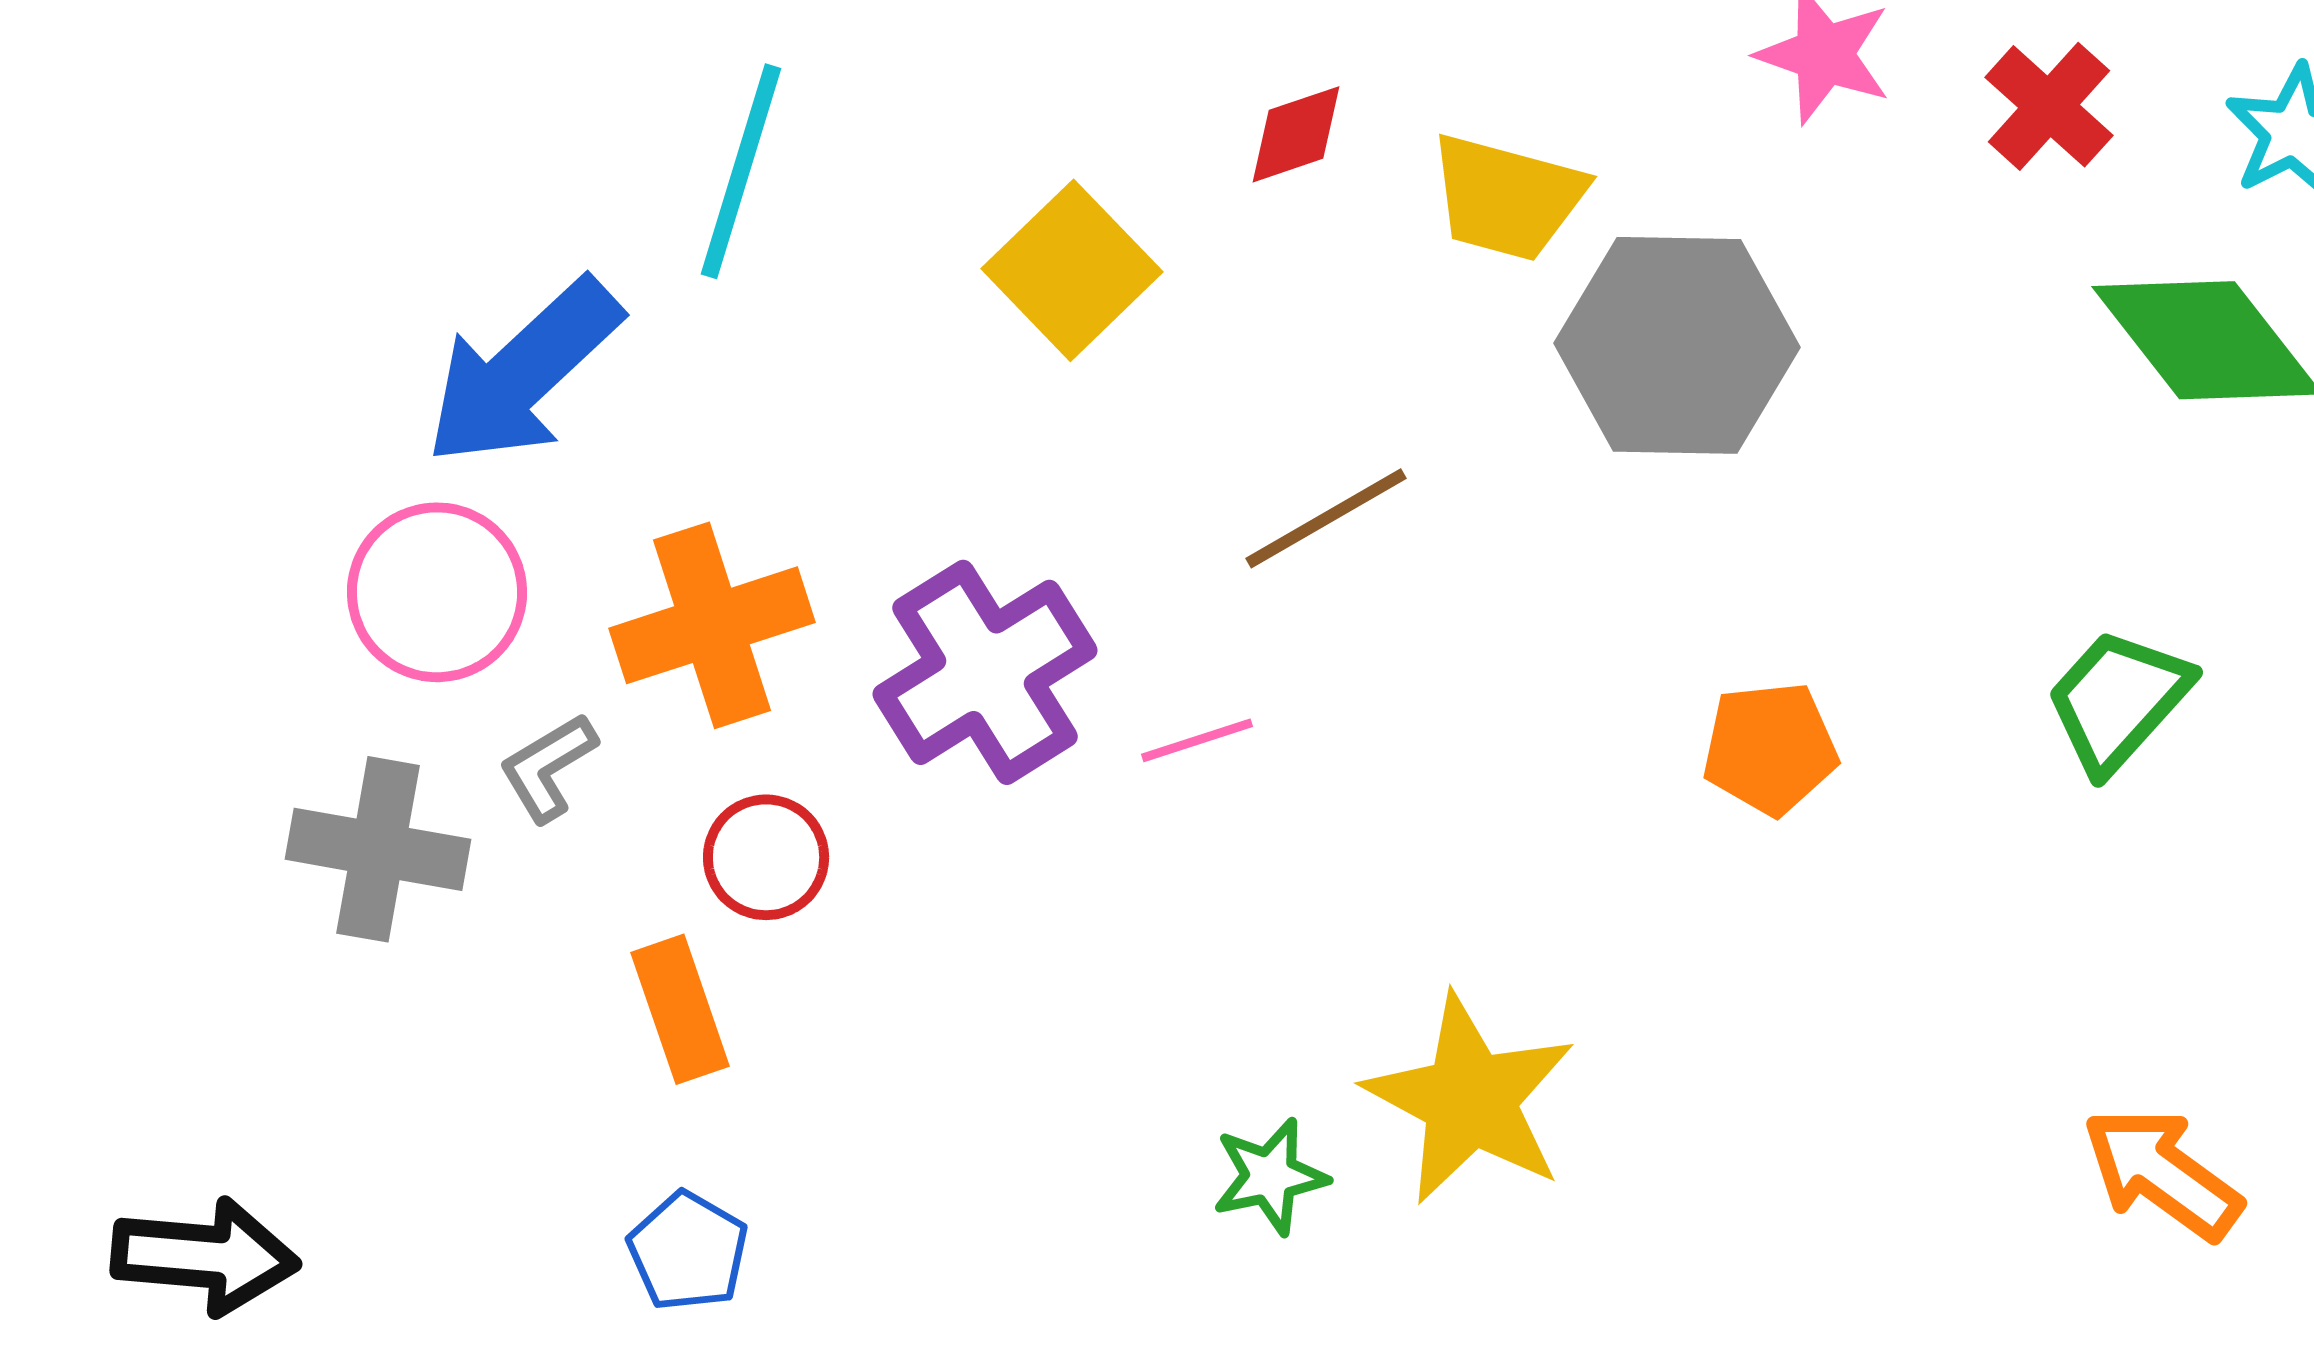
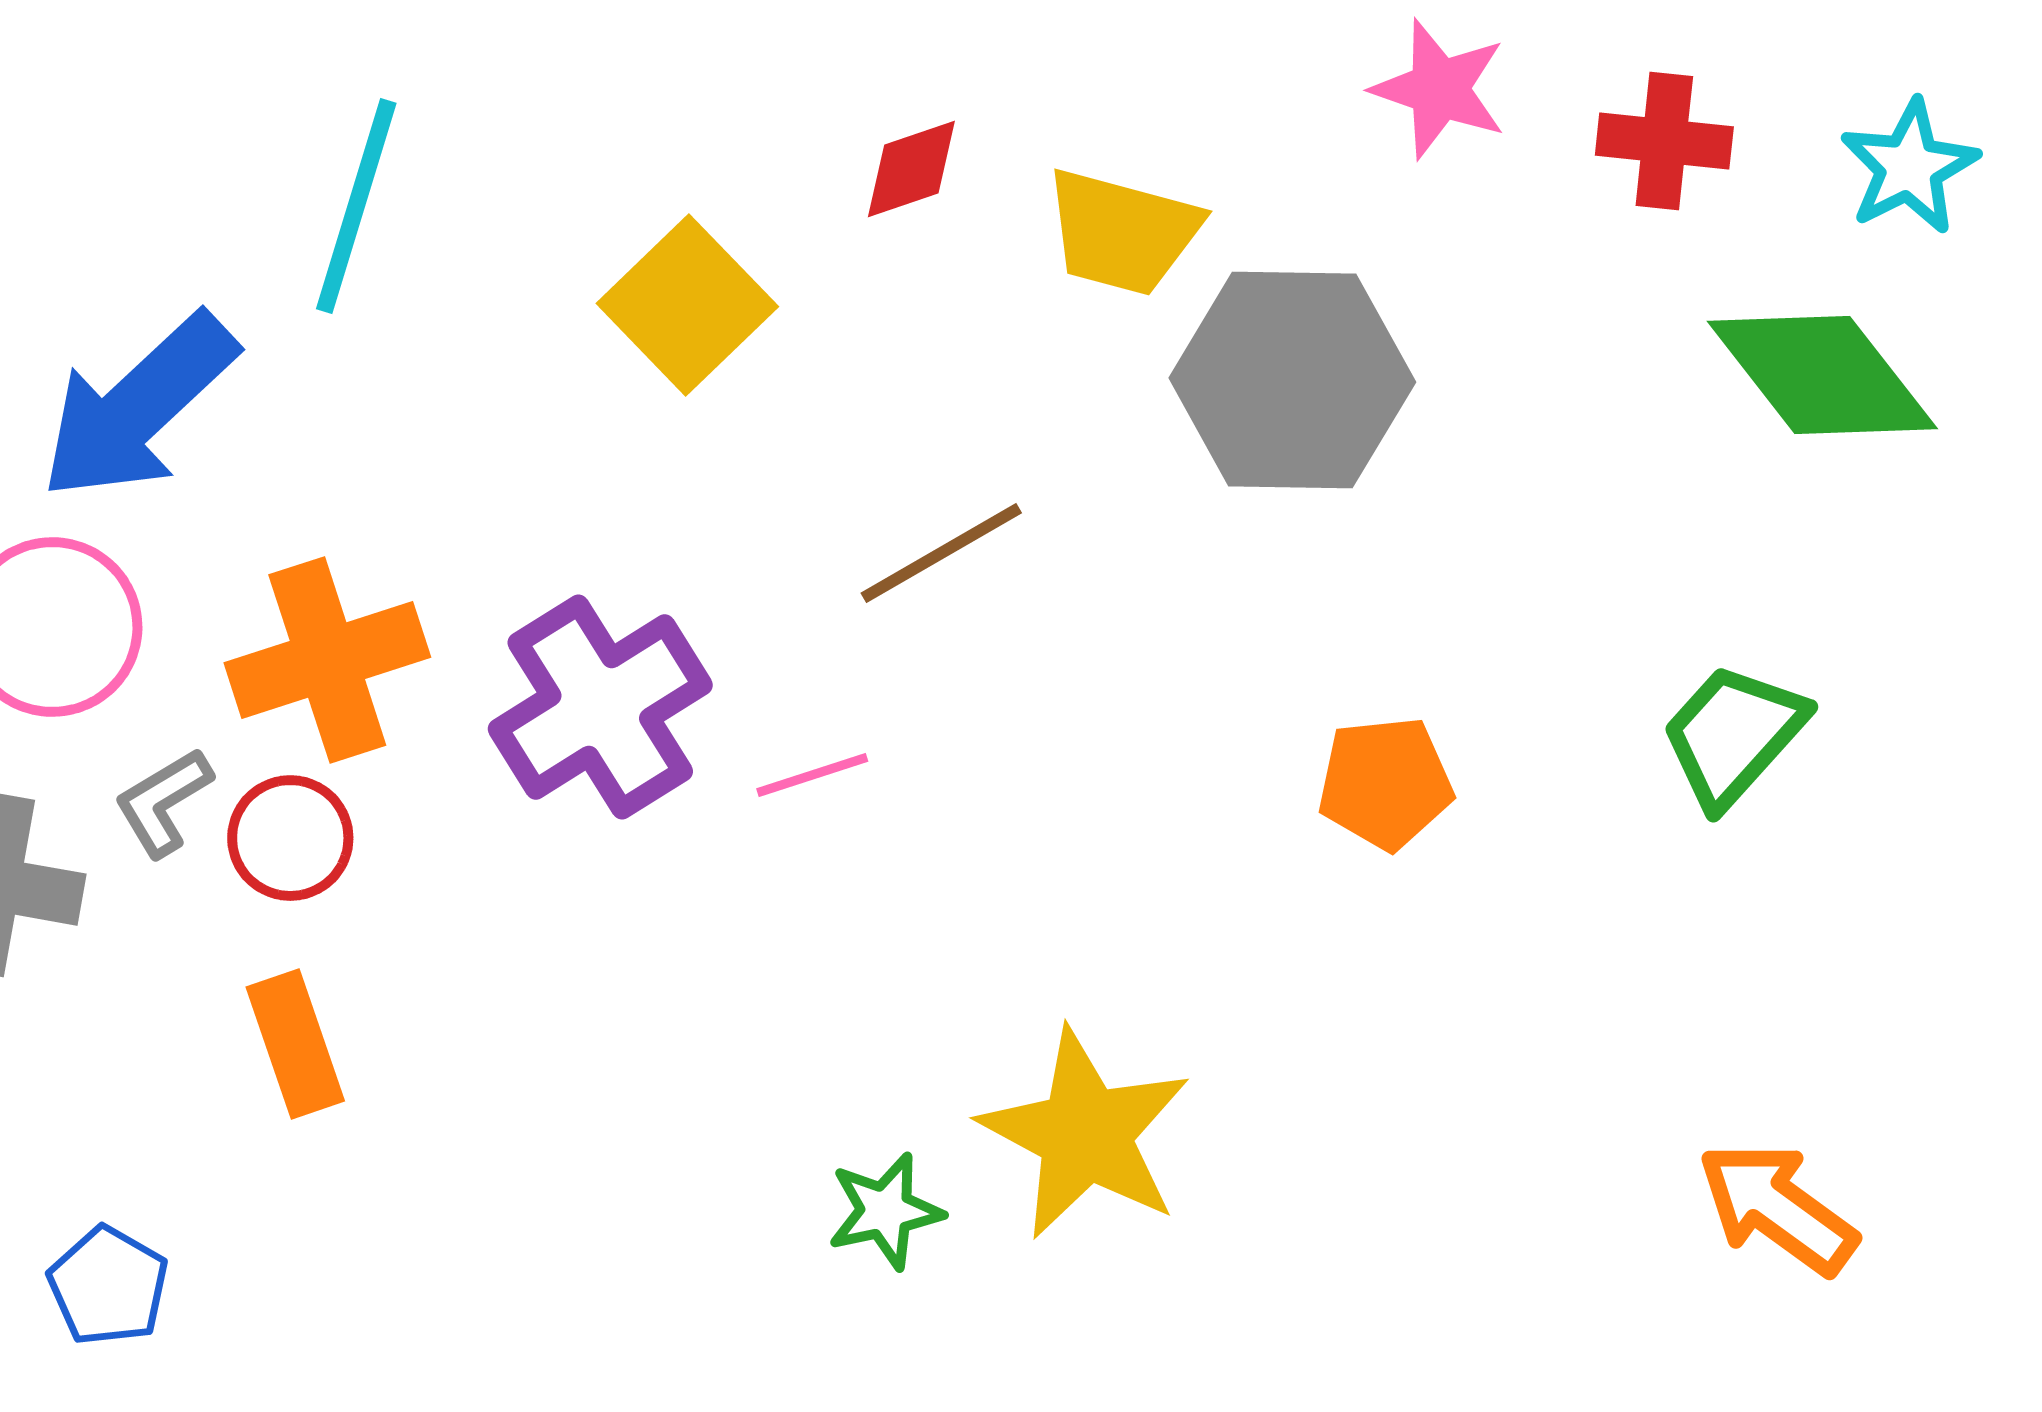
red cross: (2049, 106) -> (1664, 141), turned -36
red circle: (766, 857) -> (290, 838), moved
blue pentagon: (688, 1251) -> (108, 1286), moved

